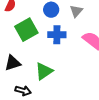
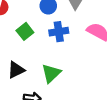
green square: (26, 30) -> (25, 31), size x0.7

